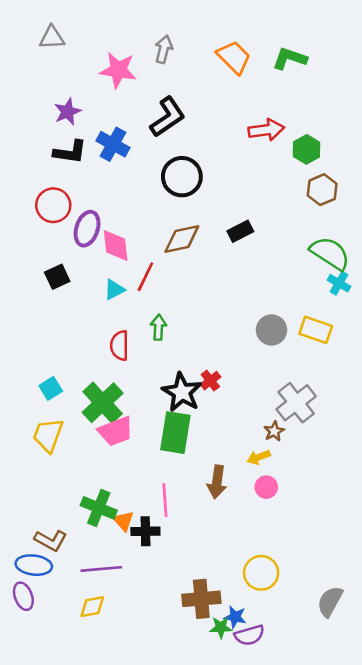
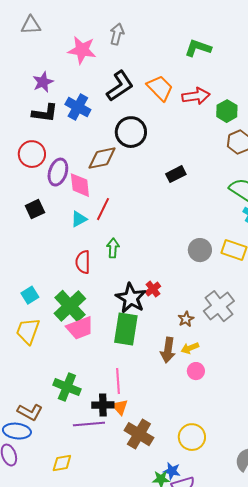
orange trapezoid: (234, 57) -> (160, 88), moved
green L-shape: (290, 58) -> (198, 48), moved
brown diamond: (182, 239) -> (102, 158), moved
brown star: (274, 431) -> (186, 319), moved
brown arrow: (217, 482) -> (168, 350), moved
orange triangle: (123, 521) -> (120, 407), moved
purple line: (101, 569) -> (89, 424), moved
brown cross: (201, 599) -> (139, 434), moved, turned 36

